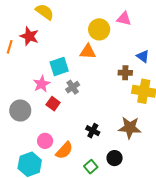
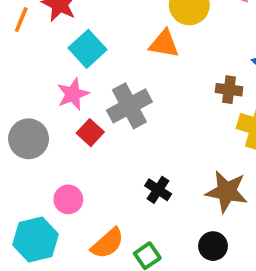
cyan square: (59, 66) -> (88, 49), moved, turned -30
gray cross: (73, 87) -> (129, 106), size x1.6
orange semicircle: (64, 150) -> (107, 243), moved
black circle: (115, 158) -> (213, 246), moved

